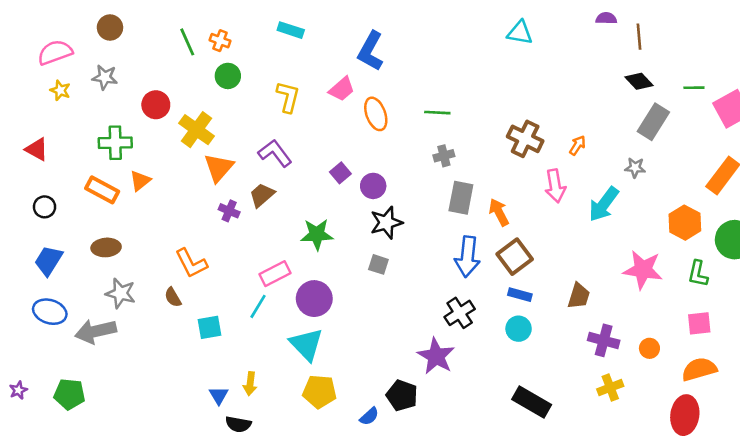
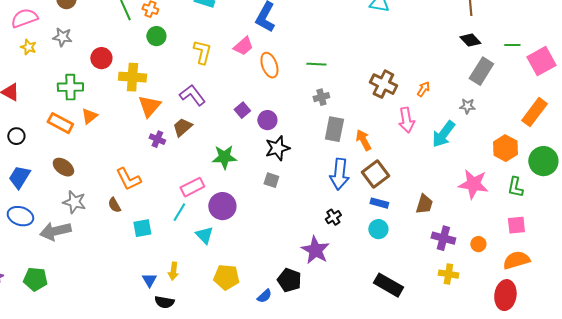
yellow cross: (196, 130) -> (132, 77), turned -32
brown ellipse: (106, 247) -> (63, 167), turned 40
black cross: (460, 313) -> (333, 217), size x0.7
cyan triangle: (306, 344) -> (204, 235), moved, size x0.7
yellow cross: (610, 388) -> (448, 274), turned 30

